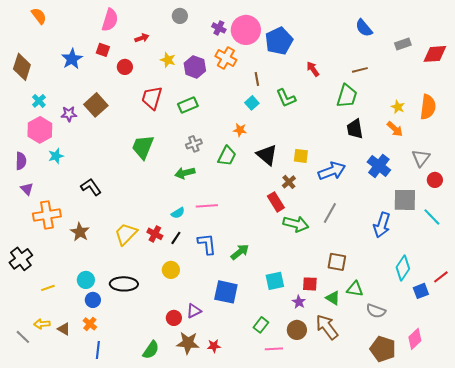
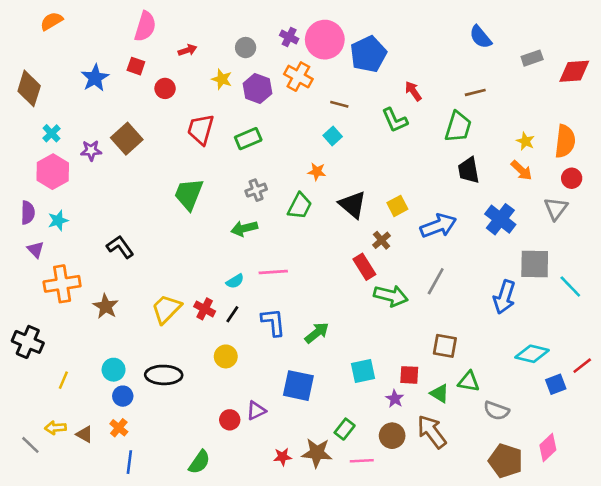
orange semicircle: (39, 16) -> (51, 21), turned -84
gray circle: (180, 16) -> (246, 48), moved
brown line: (257, 79) -> (339, 104), turned -64
green L-shape: (286, 98) -> (395, 120), moved
cyan star: (56, 156) -> (58, 220), moved
yellow square: (301, 156) -> (397, 206), turned -35
red circle: (435, 180) -> (572, 178), moved
black cross: (21, 259) -> (28, 342), turned -30
cyan diamond: (403, 268) -> (532, 354), turned 70
yellow line: (48, 288) -> (63, 380), turned -48
brown star: (188, 343) -> (317, 453), moved

